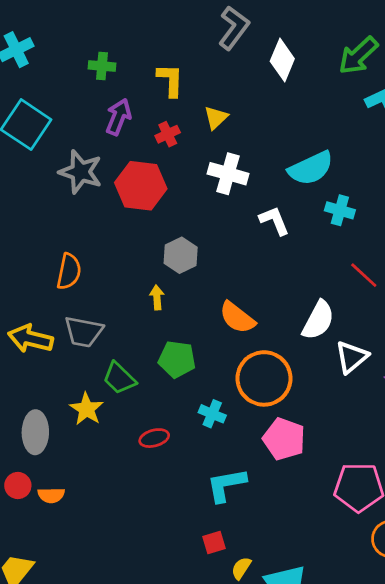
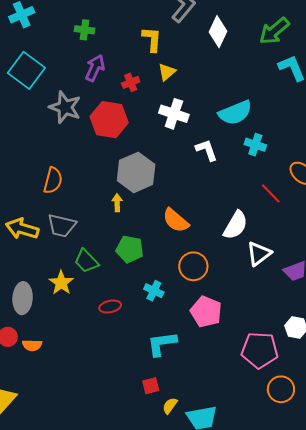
yellow L-shape: (170, 80) -> (152, 39), moved
gray hexagon: (181, 255) -> (136, 172), size x1.5
orange circle: (264, 378) -> (193, 266), size x0.7

